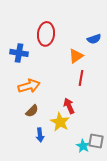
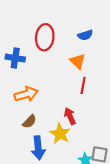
blue semicircle: (94, 39) -> (85, 35), moved
orange triangle: (76, 56) -> (78, 61), turned -42
blue arrow: (40, 135) -> (38, 148), size x1.5

